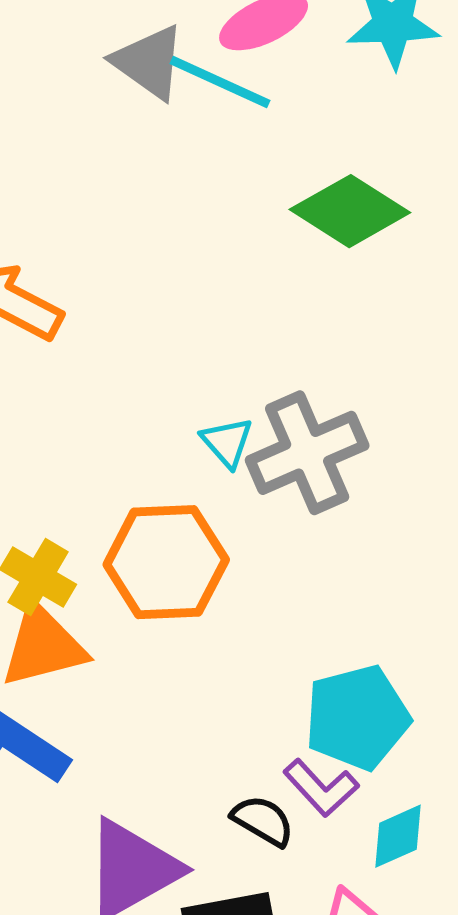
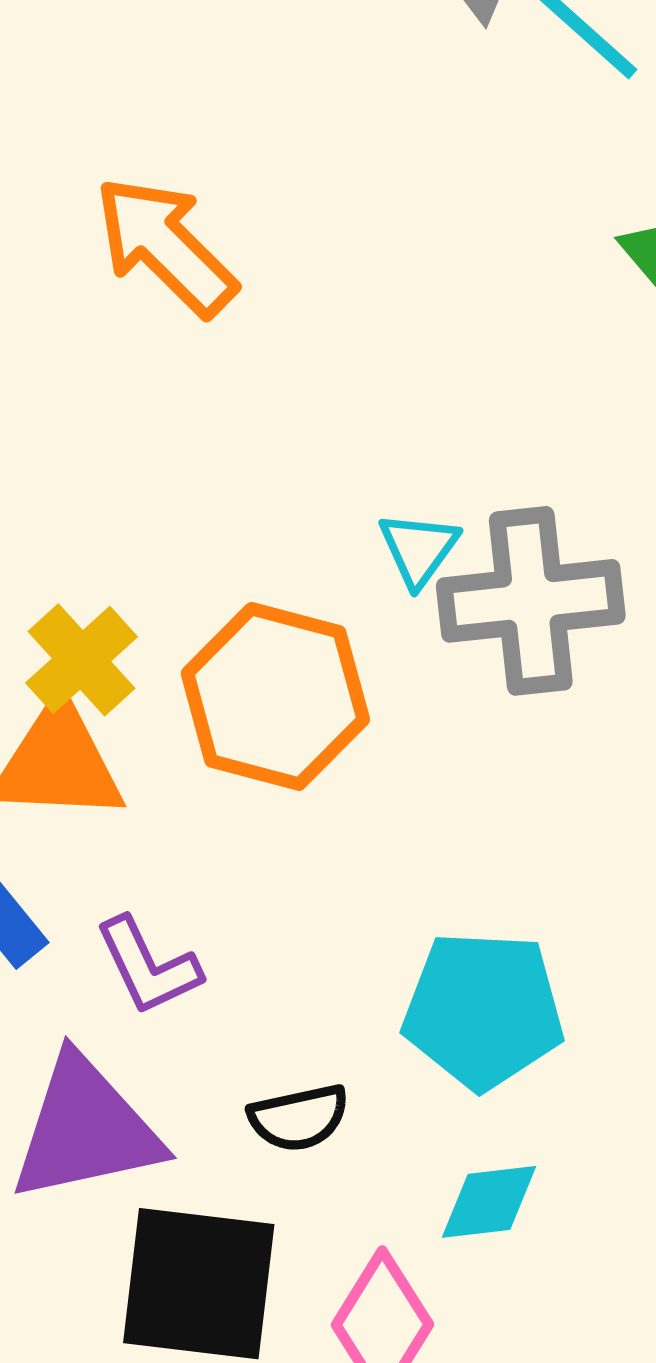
purple L-shape: (321, 788) -> (148, 966), moved
black semicircle: (263, 821) -> (299, 1118), turned 120

